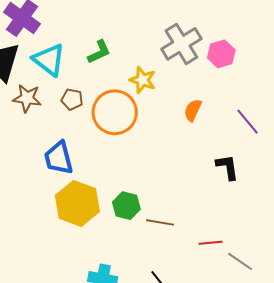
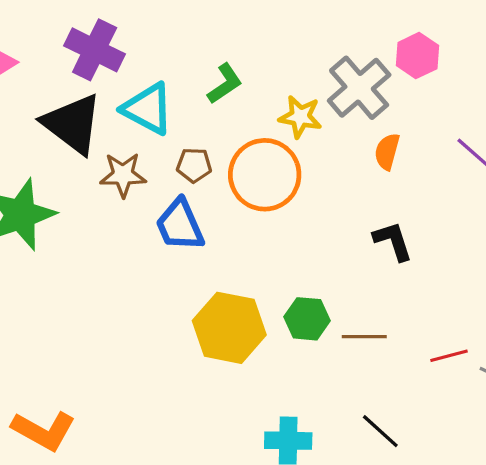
gray cross: (181, 44) -> (359, 88), moved
blue trapezoid: (59, 158) -> (180, 225), moved
black L-shape: (227, 167) -> (393, 241), moved

